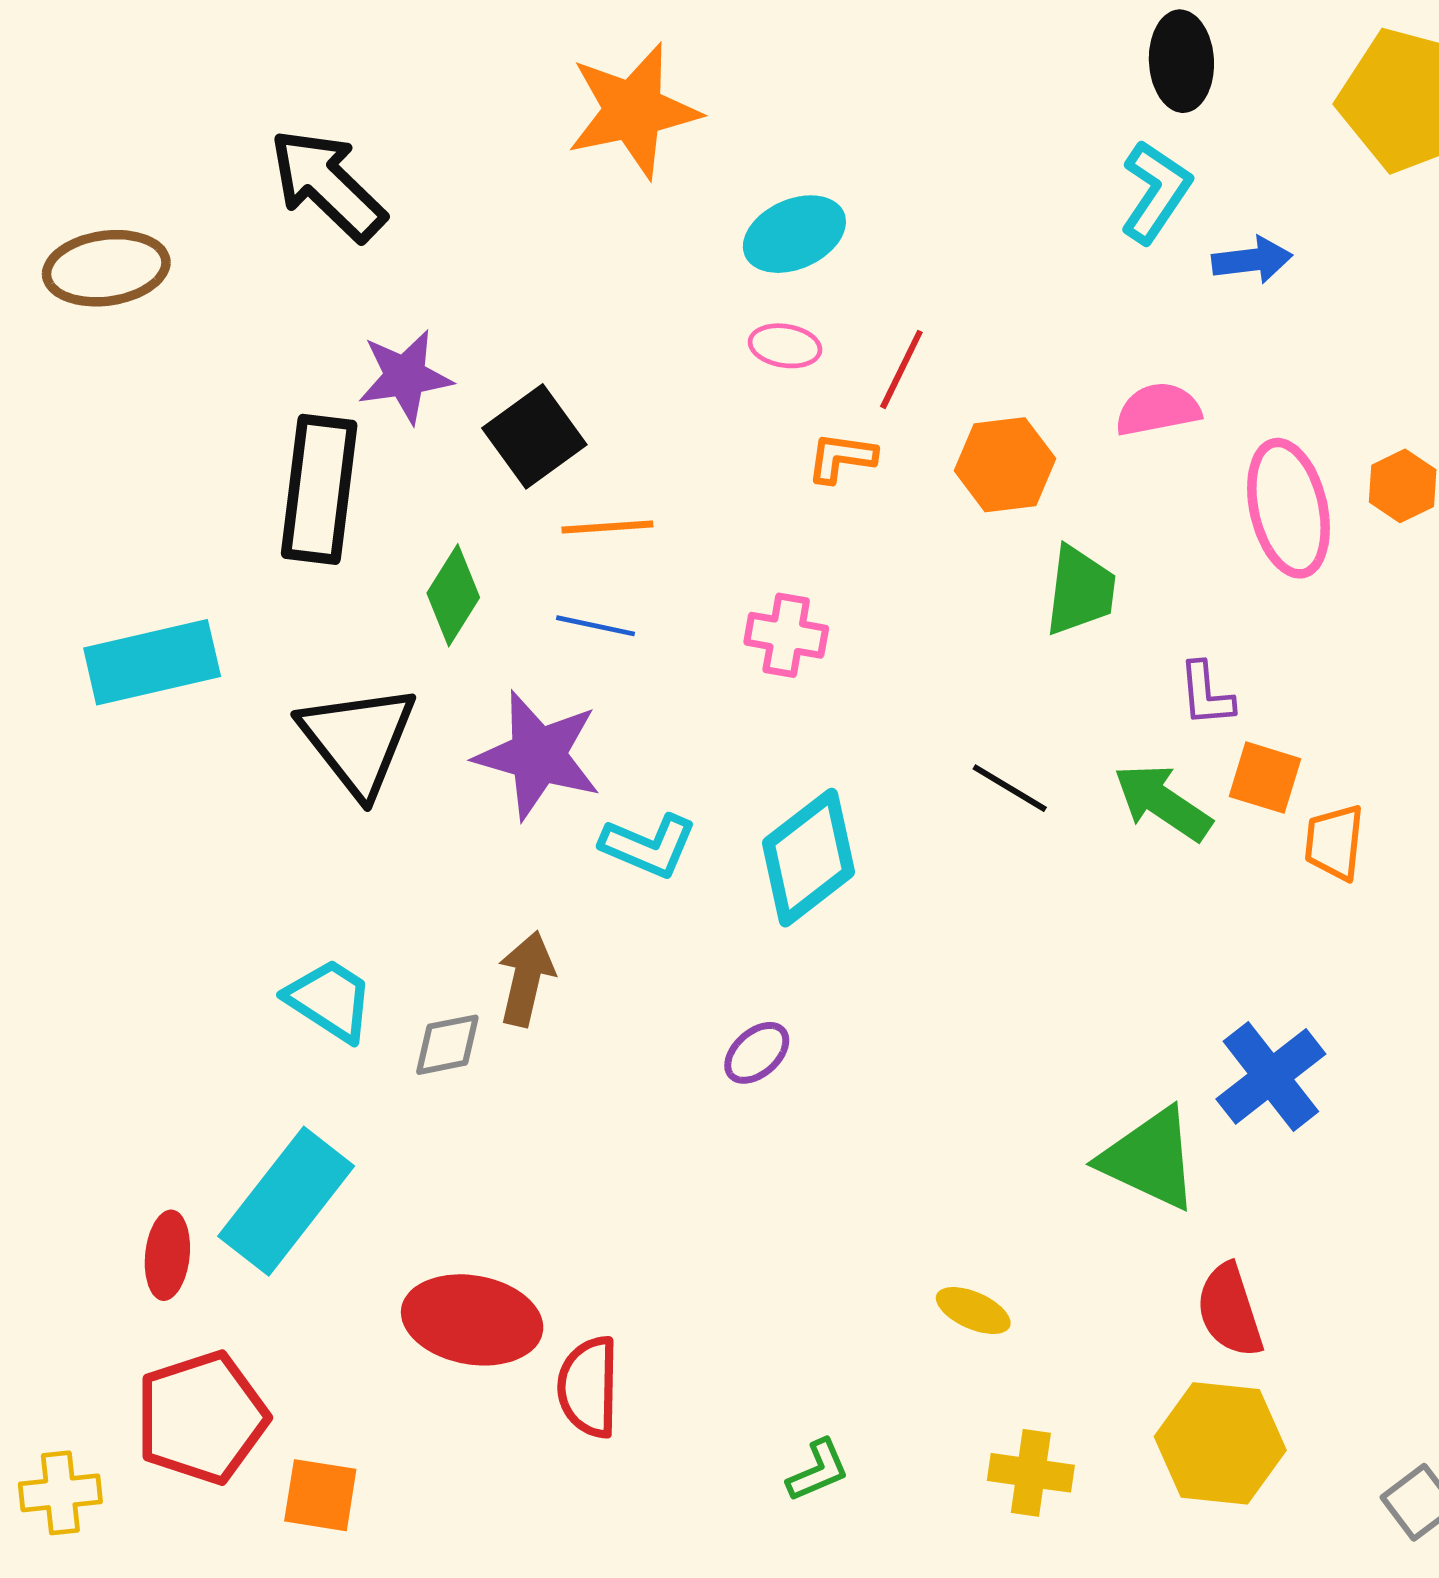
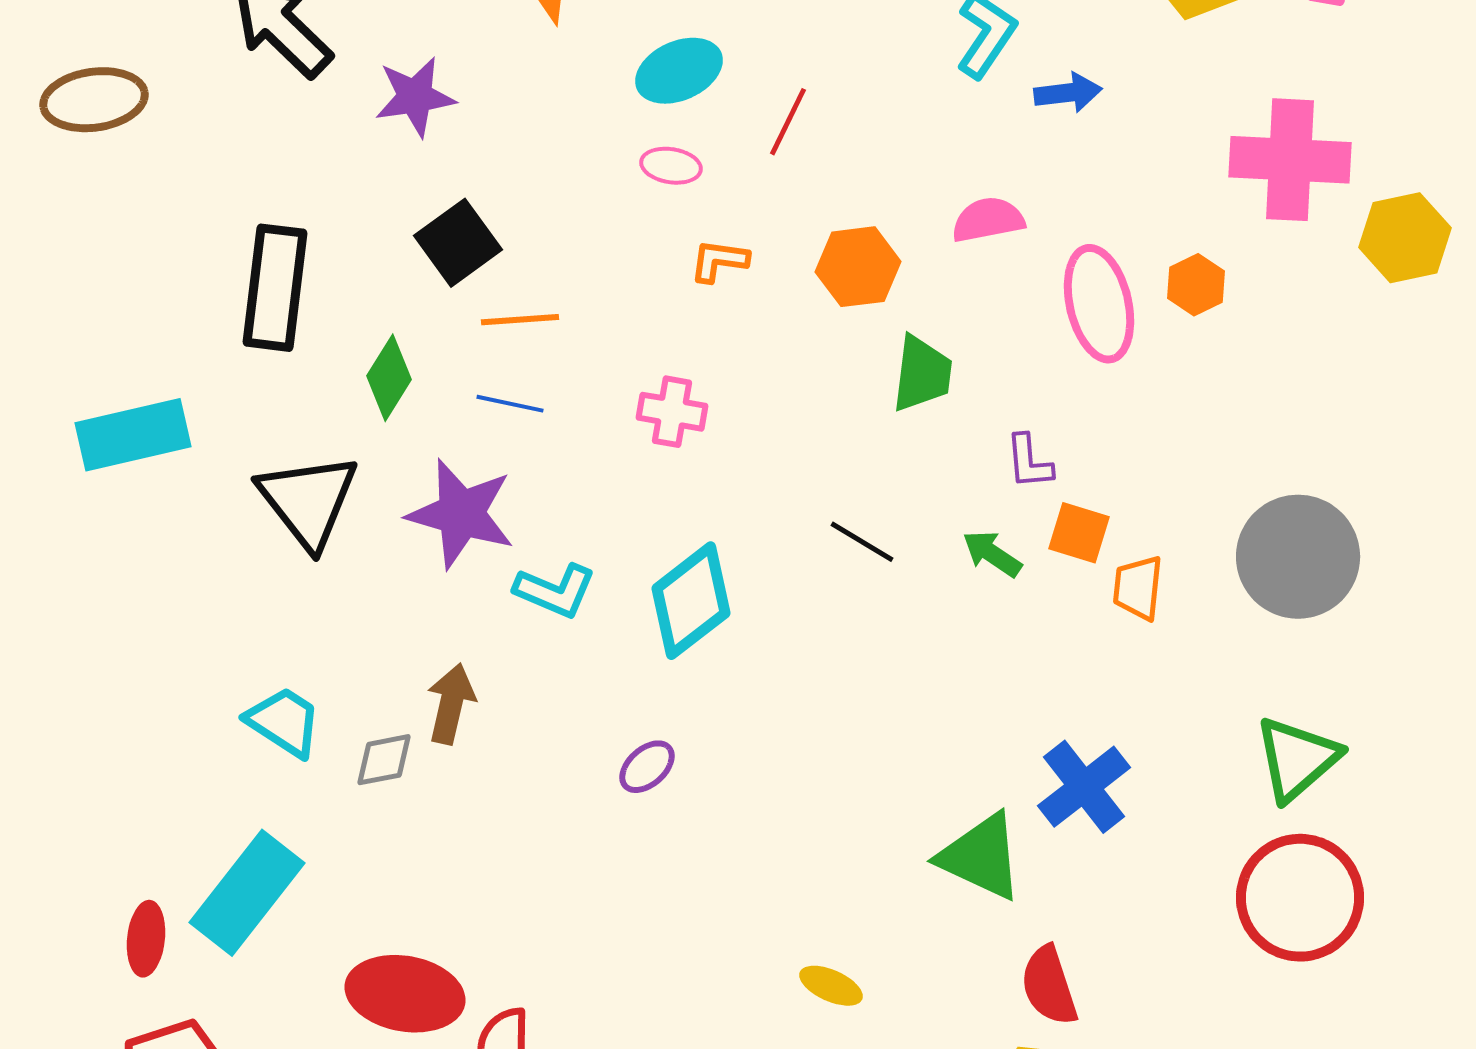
red line: (901, 369) -> (788, 122), moved
purple star: (405, 376) -> (415, 97), moved
green arrow: (1163, 802) -> (992, 554), size x0.7

